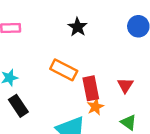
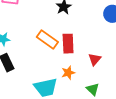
red rectangle: (91, 88) -> (68, 44), moved

